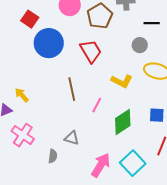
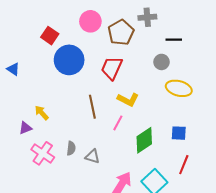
red trapezoid: (91, 51) -> (112, 68), turned -125
yellow L-shape: (122, 81) -> (128, 100), moved
gray semicircle: (53, 156) -> (71, 148), moved

